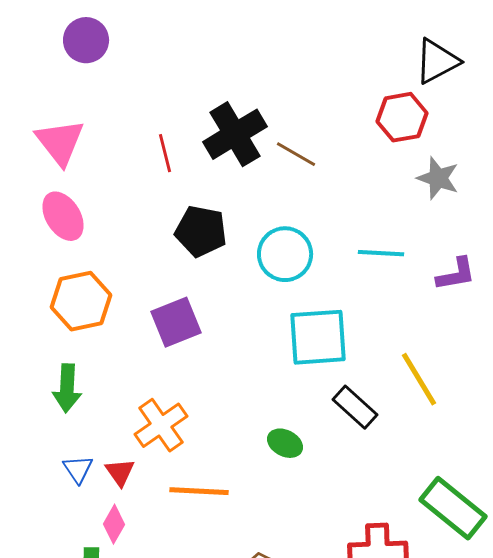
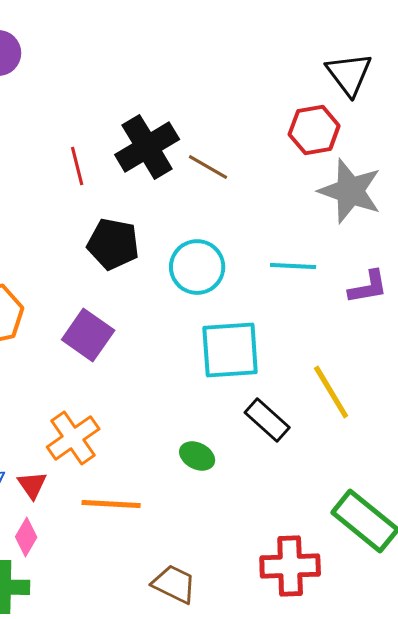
black triangle: (437, 61) -> (349, 74), turned -39
gray star: (438, 178) -> (350, 191), size x1.5
purple square: (176, 322) -> (88, 335), turned -33

